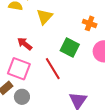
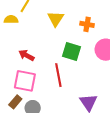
yellow triangle: (45, 17) -> (56, 19), moved
red line: (53, 69) -> (58, 75), turned 30

